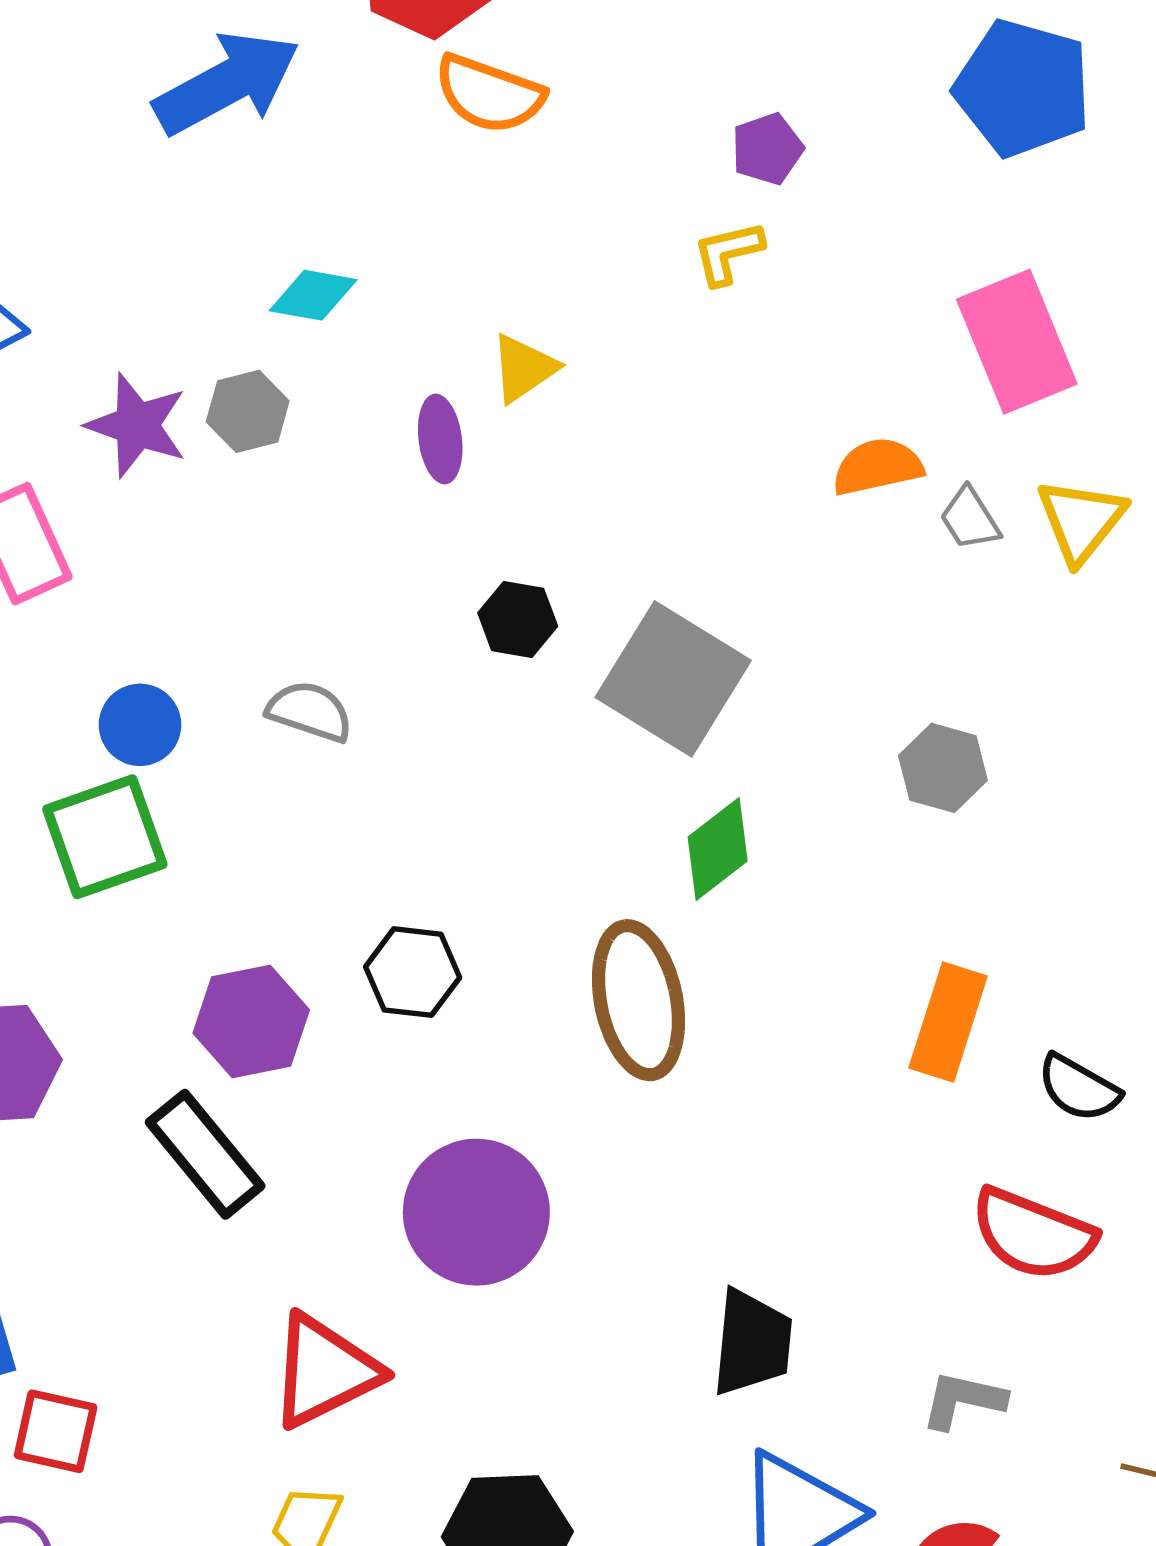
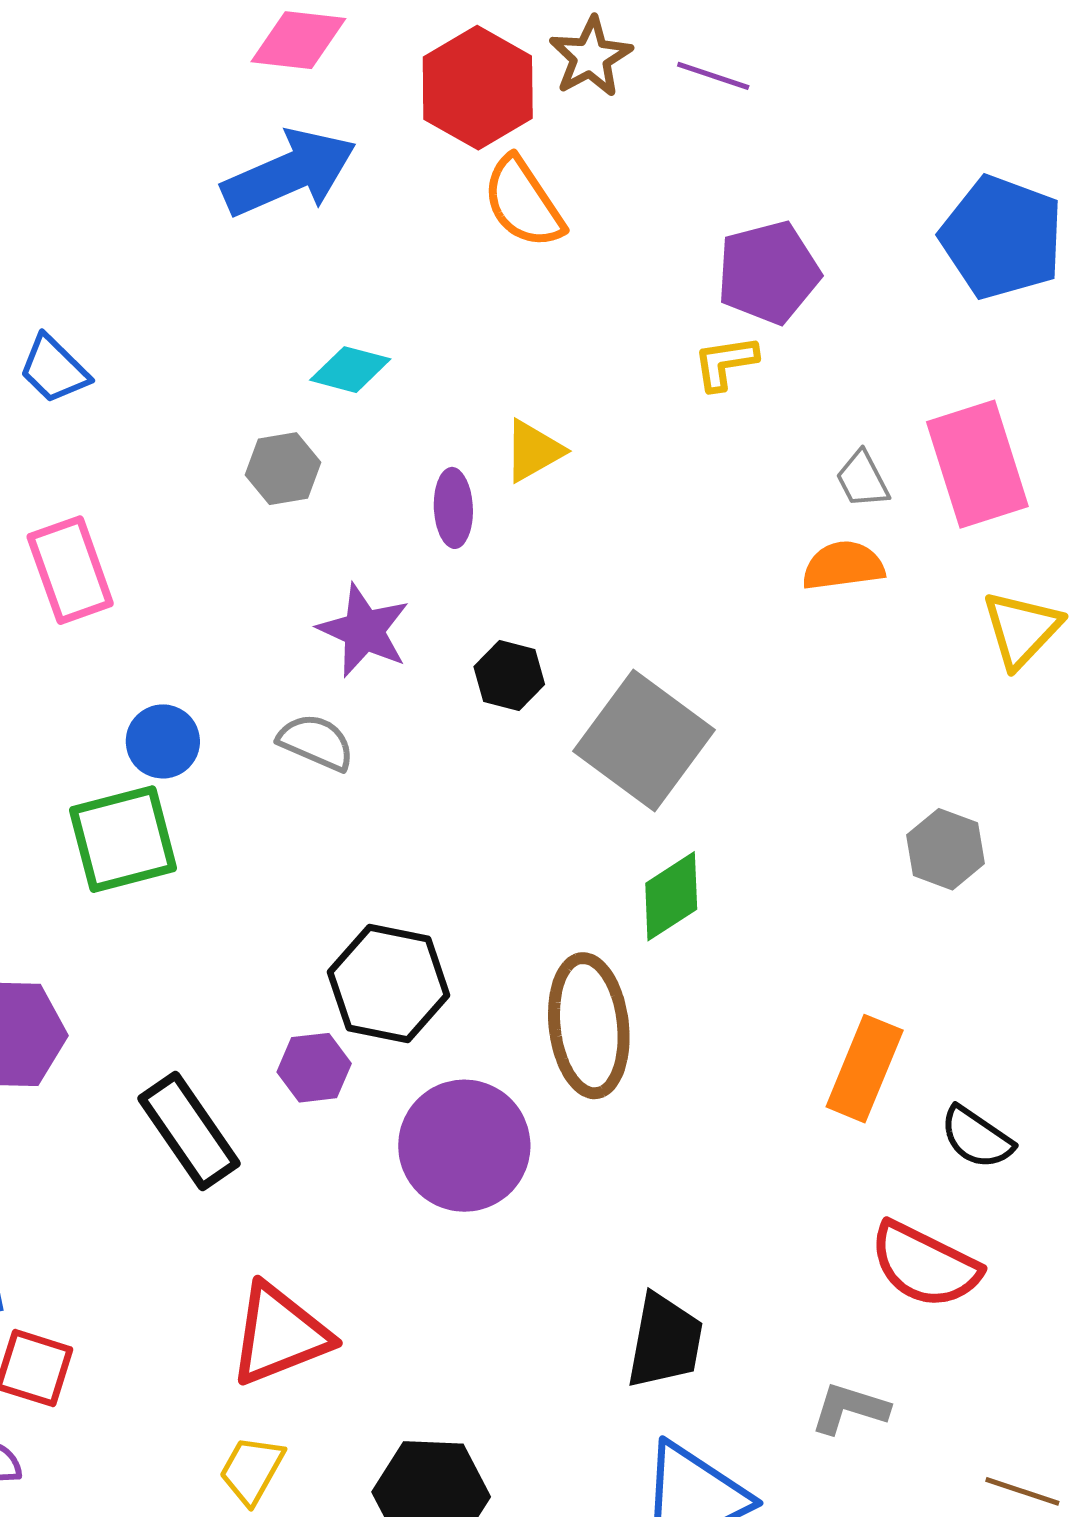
orange semicircle: (489, 94) -> (523, 202), turned 32
purple pentagon: (767, 149) -> (768, 273), size x1.6
purple star: (137, 425) -> (364, 630), moved
gray trapezoid: (970, 519) -> (862, 479), moved
gray hexagon: (943, 768) -> (946, 849), moved
black hexagon: (413, 972) -> (389, 984), size x1.4
purple hexagon: (251, 1022) -> (314, 1068), moved, size x0.7
purple circle: (476, 1212) -> (464, 1146), moved

